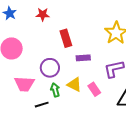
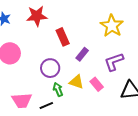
red star: (43, 15) -> (37, 16), size x1.5
purple rectangle: (83, 58) -> (82, 54), turned -40
pink trapezoid: (24, 84) -> (22, 101), moved

